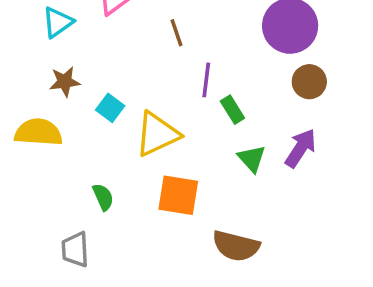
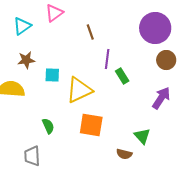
cyan square: (110, 108) -> (52, 75), turned -35
green triangle: (252, 159) -> (142, 136), moved
brown semicircle: (236, 246) -> (124, 154), size x0.6

